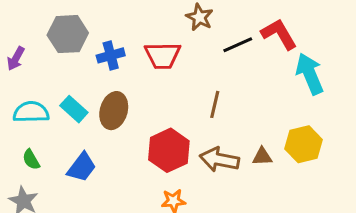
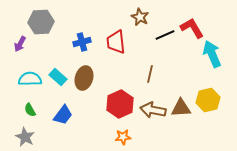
gray hexagon: (68, 34) -> (41, 22), moved
red trapezoid: (163, 55) -> (116, 42), turned 85
brown triangle: (262, 156) -> (181, 108), size x1.5

